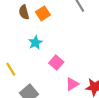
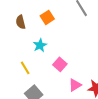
brown semicircle: (24, 12) -> (21, 22), moved
yellow line: (11, 69) -> (25, 68), moved

